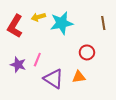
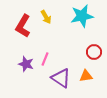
yellow arrow: (38, 17) -> (46, 17), turned -104
cyan star: (62, 23) -> (82, 16), moved

